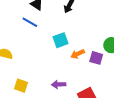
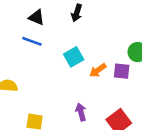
purple arrow: (59, 84) -> (81, 112), turned 88

